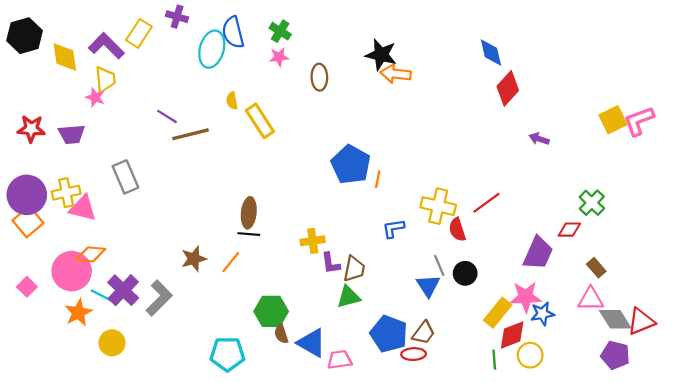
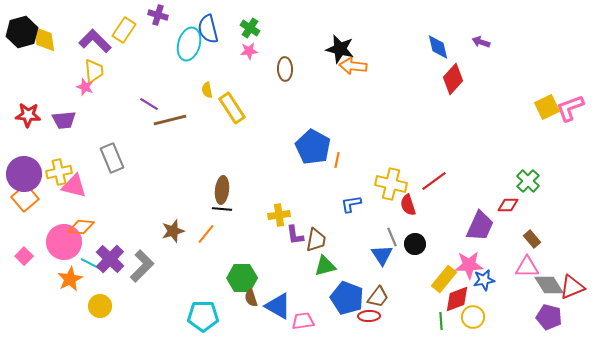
yellow diamond: (65, 57) -> (44, 39), moved
purple arrow: (539, 139) -> (481, 42), moved
green triangle: (349, 297) -> (325, 266), moved

